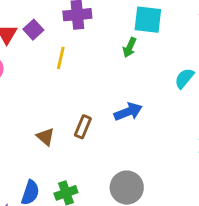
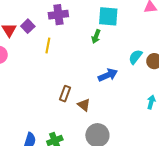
blue arrow: (128, 112) -> (108, 75), moved
brown triangle: (45, 137) -> (84, 105), moved

